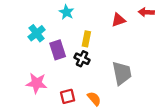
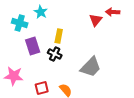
red triangle: (119, 20) -> (96, 20), moved, turned -32
cyan cross: (37, 33) -> (20, 23), moved, turned -35
gray trapezoid: (122, 73) -> (91, 67), turned 55

